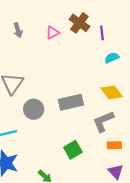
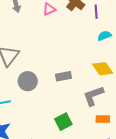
gray rectangle: (71, 102) -> (63, 76), size x0.7

